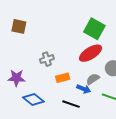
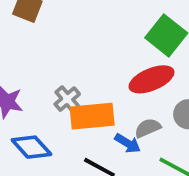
gray cross: (47, 59) -> (67, 99), moved, turned -32
orange rectangle: (63, 78) -> (92, 116), size x1.6

